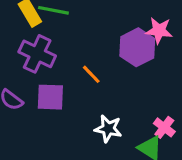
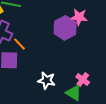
orange line: (91, 74) -> (20, 44), moved

